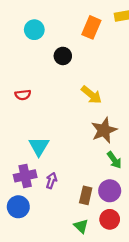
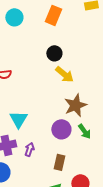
orange rectangle: (91, 27) -> (53, 15), moved
black circle: (63, 56) -> (54, 53), moved
purple circle: (110, 191) -> (61, 129), moved

